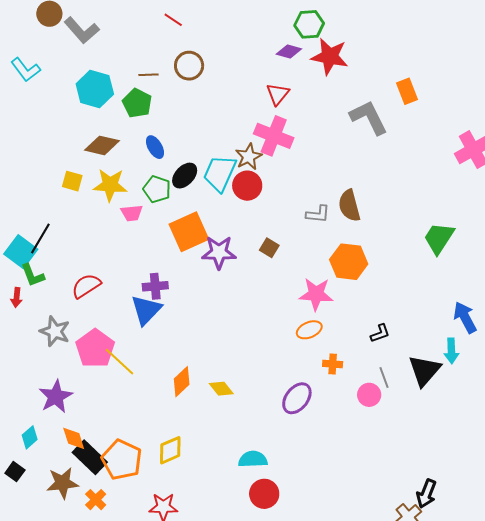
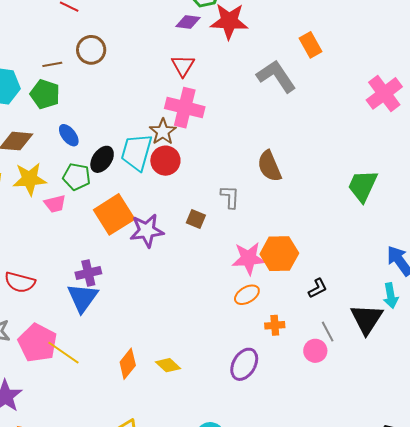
gray L-shape: (318, 214) -> (230, 197), moved, turned -85
orange hexagon: (349, 262) -> (279, 254), moved
red semicircle: (86, 286) -> (20, 282), turned -124

